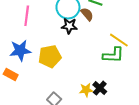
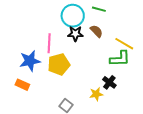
brown semicircle: (87, 14) -> (96, 31), moved
pink line: (27, 16) -> (49, 43), moved
black cross: (100, 88) -> (109, 82), moved

